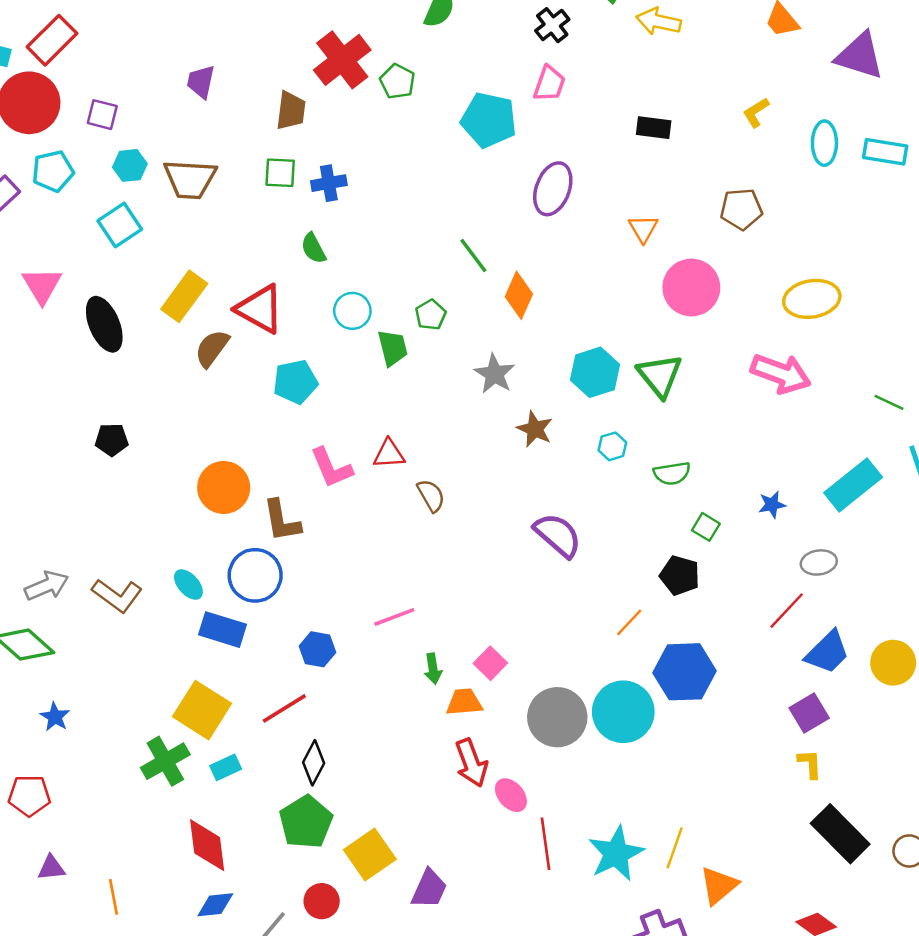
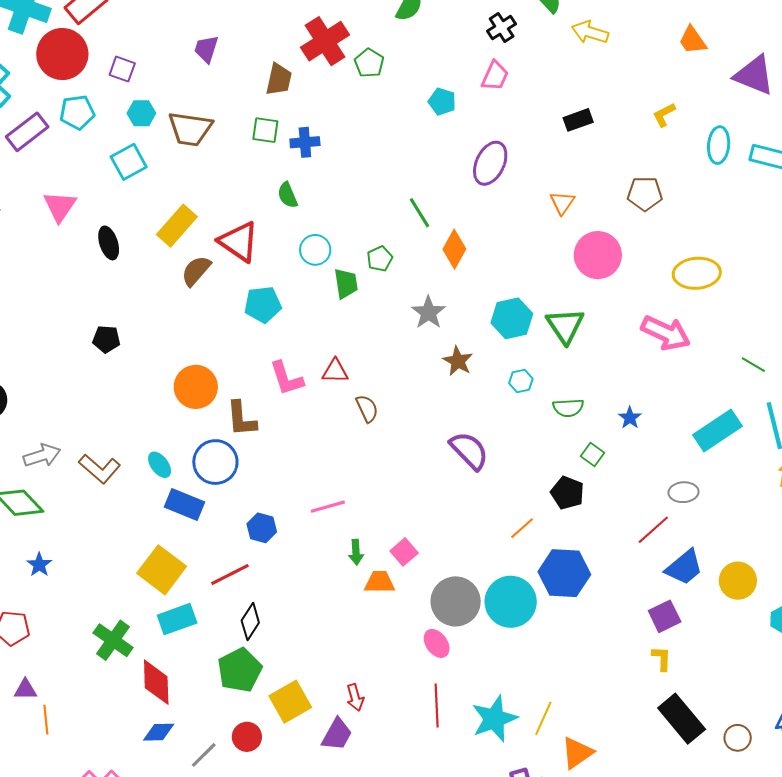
cyan pentagon: (489, 120) -> (442, 102), size x0.6
black rectangle: (654, 128) -> (578, 120), turned -32
black ellipse: (104, 324) -> (109, 243), size x0.7
blue star: (772, 505) -> (630, 418), moved, turned -30
green cross: (165, 761) -> (113, 640), moved, turned -30
red arrow: (471, 763) -> (355, 697), moved, size x0.7
cyan rectangle: (226, 767) -> (177, 619), size x1.5
pink ellipse: (511, 795) -> (437, 643), moved
orange line: (114, 897) -> (46, 720), moved

